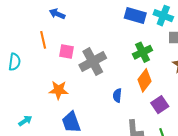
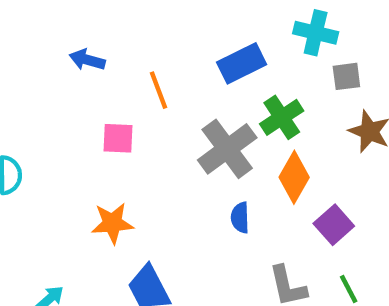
blue rectangle: (135, 16) -> (242, 63), moved, turned -35
orange line: (43, 40) -> (159, 90), moved
gray cross: (93, 62) -> (227, 149), moved

